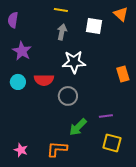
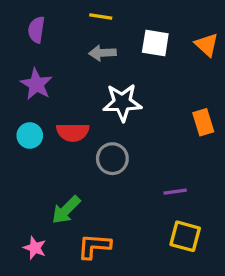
orange triangle: (121, 14) -> (207, 45), moved
purple semicircle: (13, 20) -> (36, 30), moved
gray arrow: (62, 32) -> (102, 53), turned -105
green arrow: (78, 127) -> (66, 210), moved

